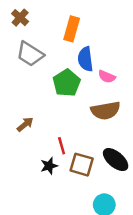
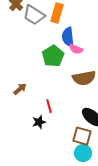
gray trapezoid: (30, 54) -> (34, 15), moved
pink semicircle: (107, 77) -> (76, 49), moved
brown square: (82, 165) -> (82, 136), moved

